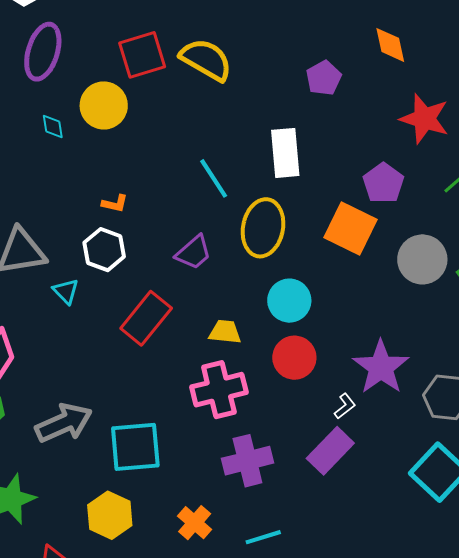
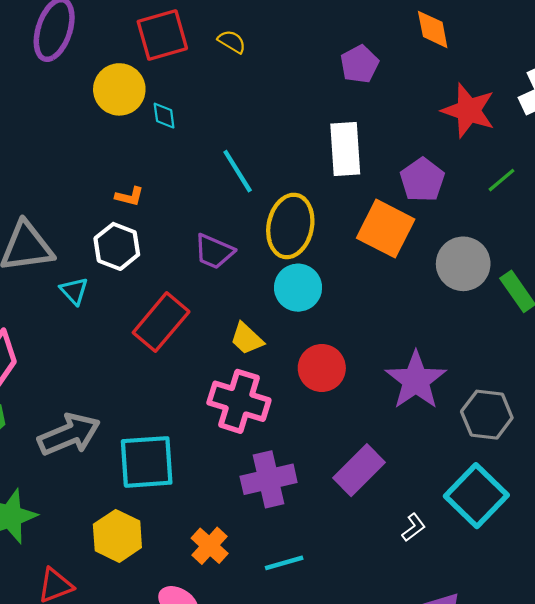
yellow semicircle: (206, 60) -> (232, 42), size x0.5
cyan diamond: (53, 126) -> (164, 116), moved
white rectangle: (285, 153) -> (345, 149), moved
purple trapezoid: (193, 253) -> (214, 251), turned 63
cyan circle: (289, 301) -> (298, 288), moved
yellow trapezoid: (225, 332) -> (247, 339), turned -144
pink cross: (219, 390) -> (239, 401), turned 30
white L-shape: (345, 406) -> (414, 527), moved

